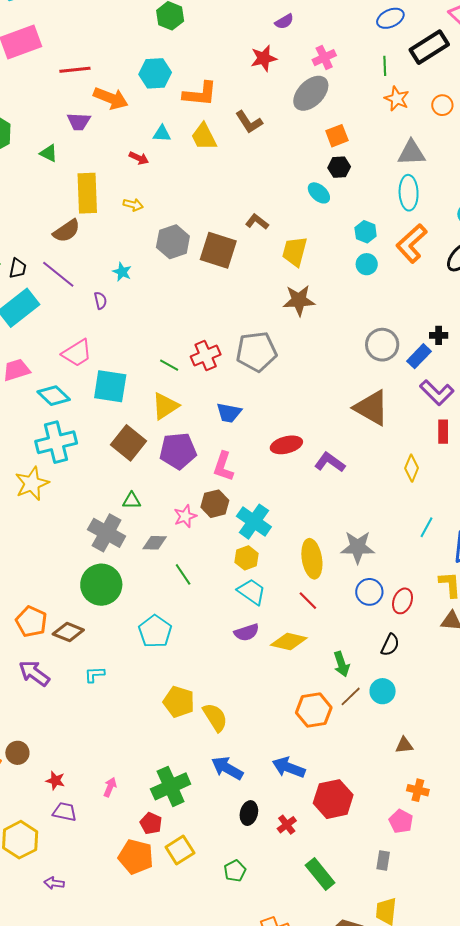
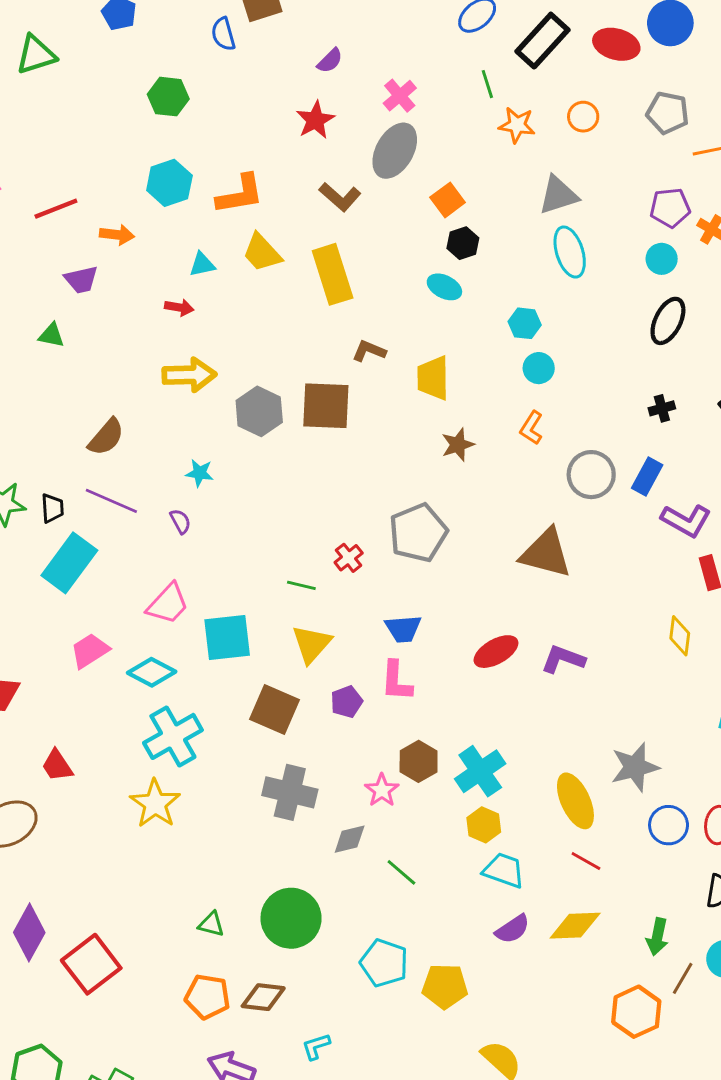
orange arrow: (111, 98) -> (117, 235), size x0.7
brown L-shape: (249, 122) -> (340, 197), moved
yellow rectangle: (87, 193) -> (333, 274), moved
yellow arrow: (133, 205) -> (189, 375), size x1.8
orange L-shape: (412, 243) -> (531, 428), moved, size x0.6
brown star: (299, 300) -> (458, 445), size x0.7
black cross: (439, 335) -> (662, 408), moved
red cross: (206, 356) -> (349, 558), size x0.7
brown triangle: (371, 408) -> (546, 553), moved
purple pentagon: (178, 451) -> (347, 702), size x0.6
pink L-shape: (223, 466) -> (396, 681), moved
green triangle: (132, 501) -> (211, 924), moved, turned 30
cyan cross: (254, 522) -> (480, 771), turned 36
gray cross: (107, 533) -> (290, 792), moved
green arrow: (341, 664) -> (657, 937), turned 45
yellow pentagon: (179, 702) -> (445, 986), moved

